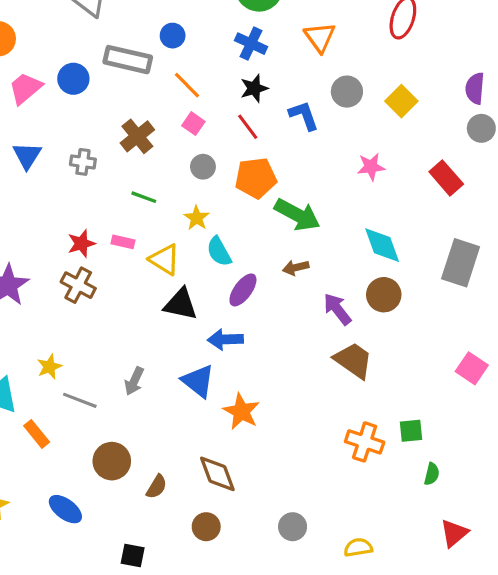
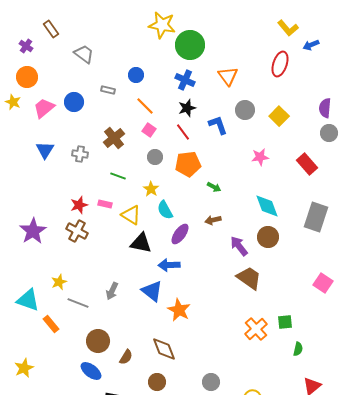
gray rectangle: (128, 60) -> (108, 90), size x0.5
green arrow: (297, 215) -> (214, 187), size x0.5
orange cross: (365, 442) -> (256, 329), turned 30
blue ellipse: (65, 509) -> (91, 371), moved

